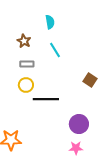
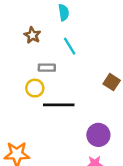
gray rectangle: (27, 64) -> (47, 68), moved

